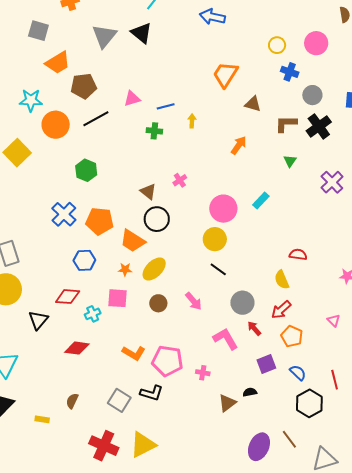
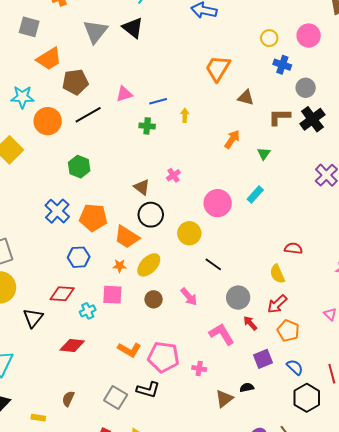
green triangle: (290, 161) -> (264, 154), moved
yellow circle: (215, 239) -> (189, 233), moved

